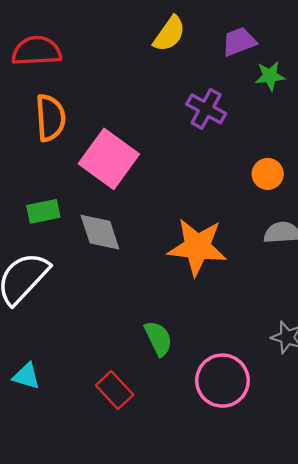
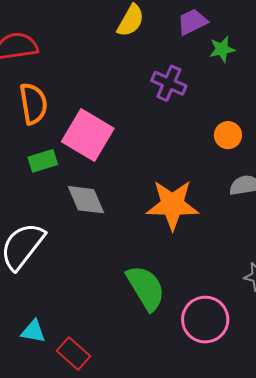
green rectangle: (43, 211) -> (43, 161), moved
green semicircle: (158, 338) -> (146, 288), size x1.5
red rectangle: (115, 390) -> (73, 354), moved

